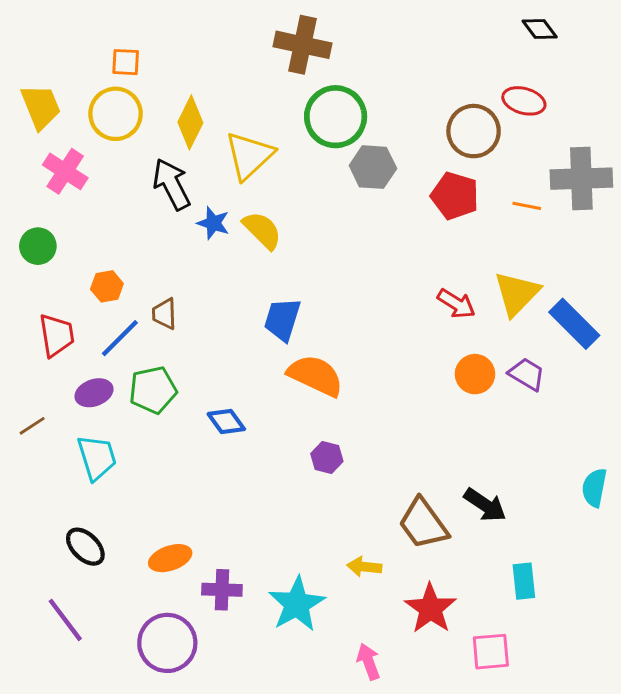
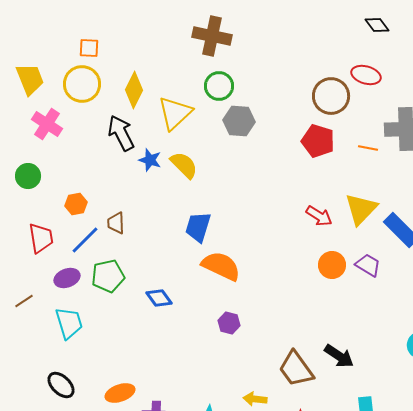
green circle: (336, 117) -> (219, 86), moved, size x0.7
gray hexagon: (373, 167) -> (239, 121), moved

